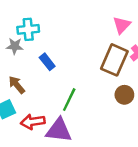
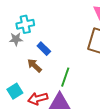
brown arrow: (17, 85) -> (34, 65), moved

